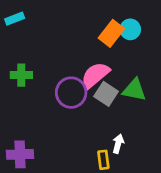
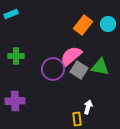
cyan circle: (130, 29) -> (108, 24), moved
purple cross: (20, 154) -> (15, 101), moved

